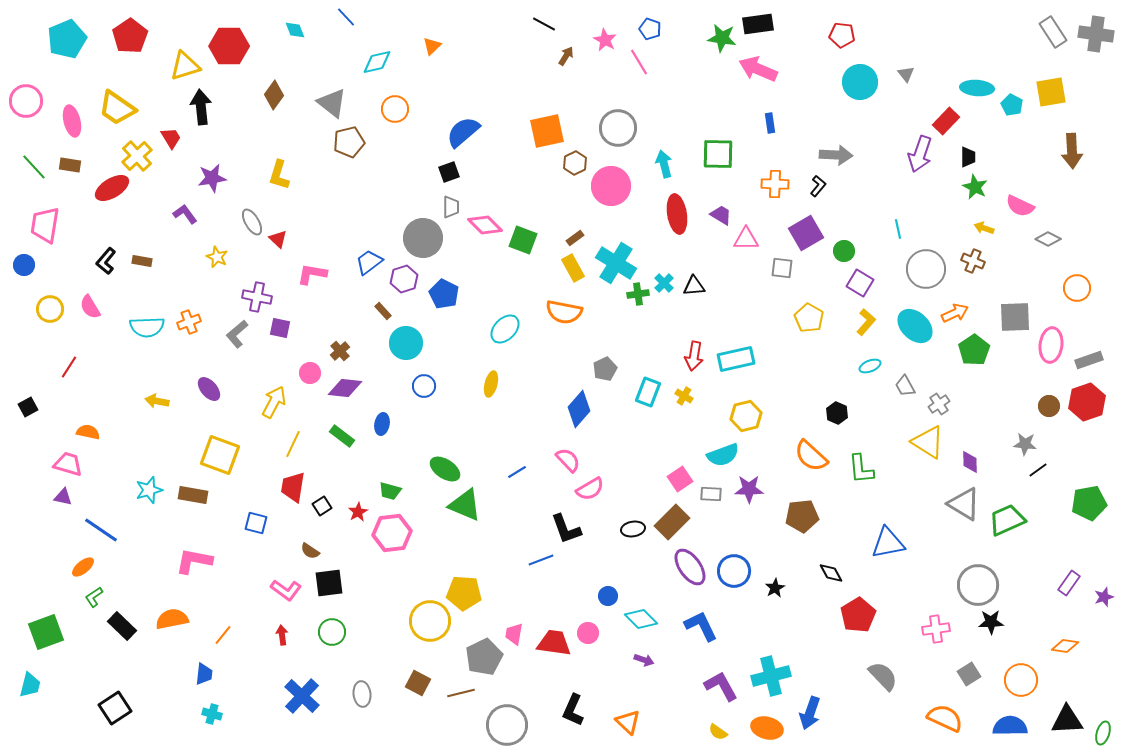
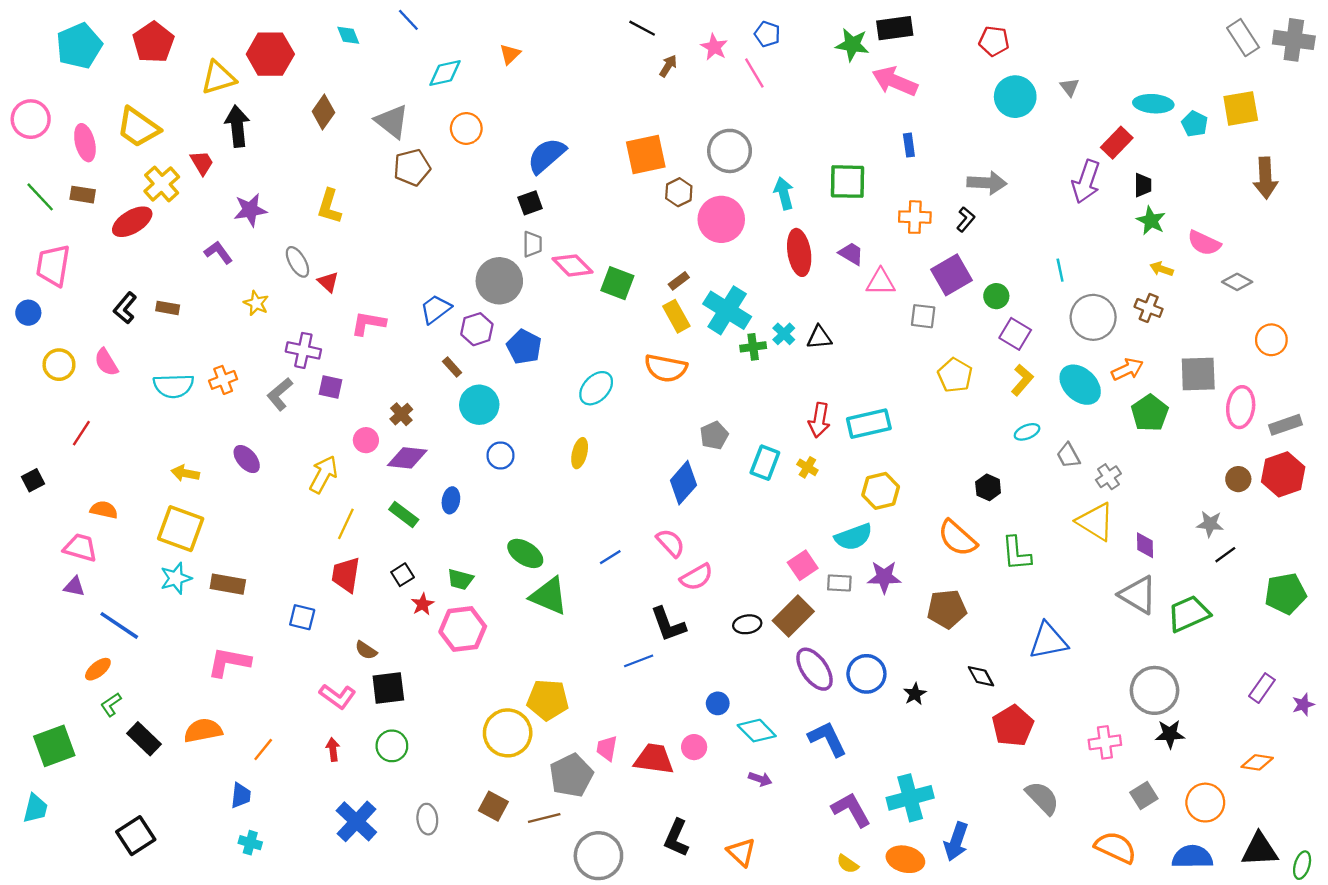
yellow square: (220, 455) -> (181, 529), moved
black square: (322, 506) -> (403, 575), moved

